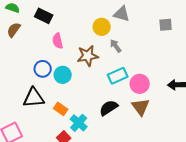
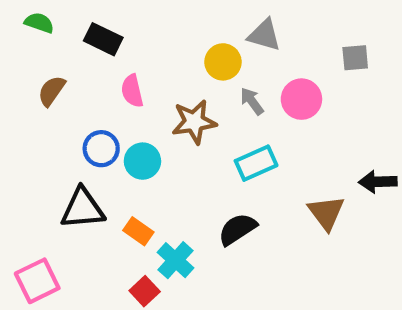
brown semicircle: (14, 30) -> (52, 91), moved
pink circle: (140, 84) -> (301, 99), moved
brown triangle: (141, 107) -> (326, 213), moved

